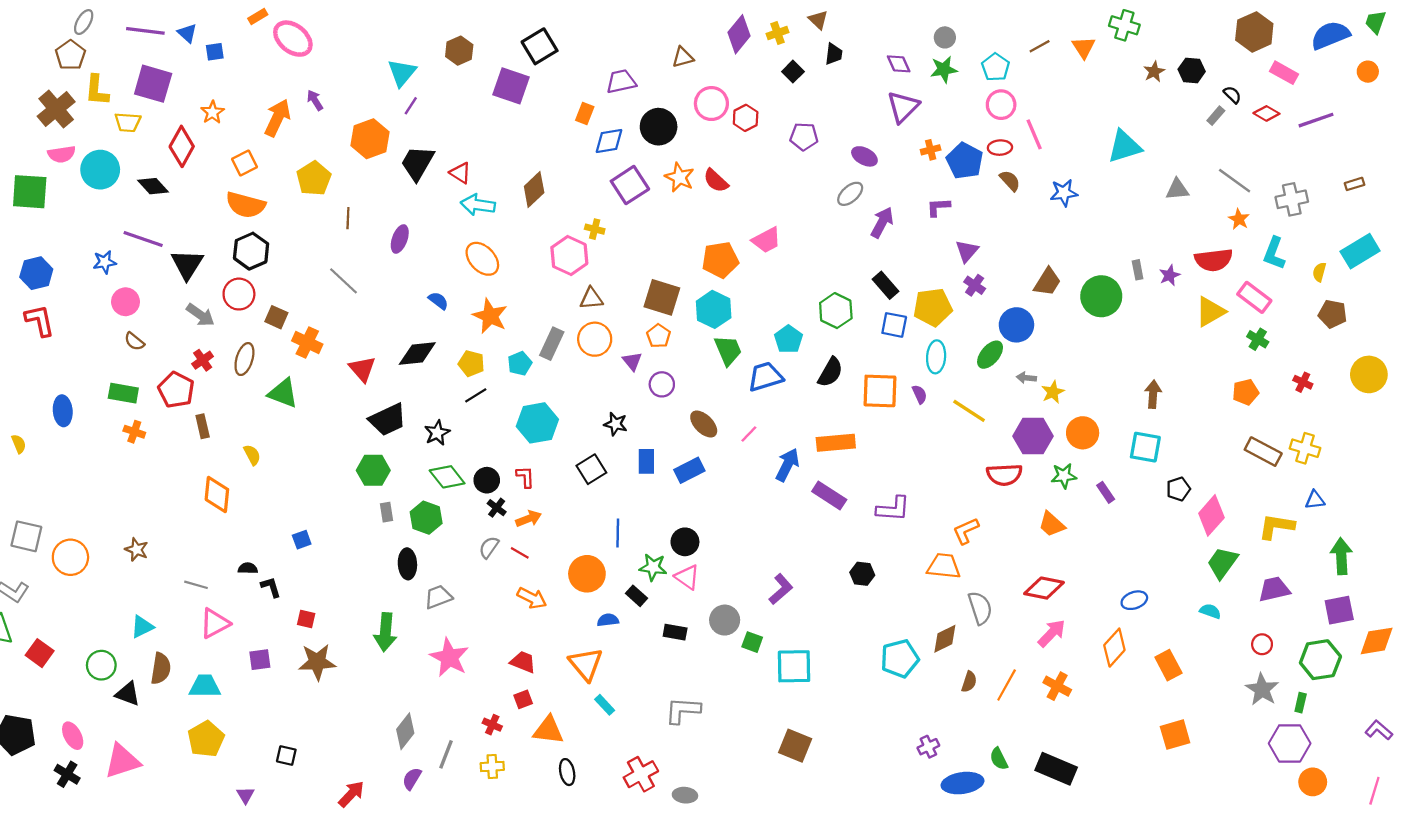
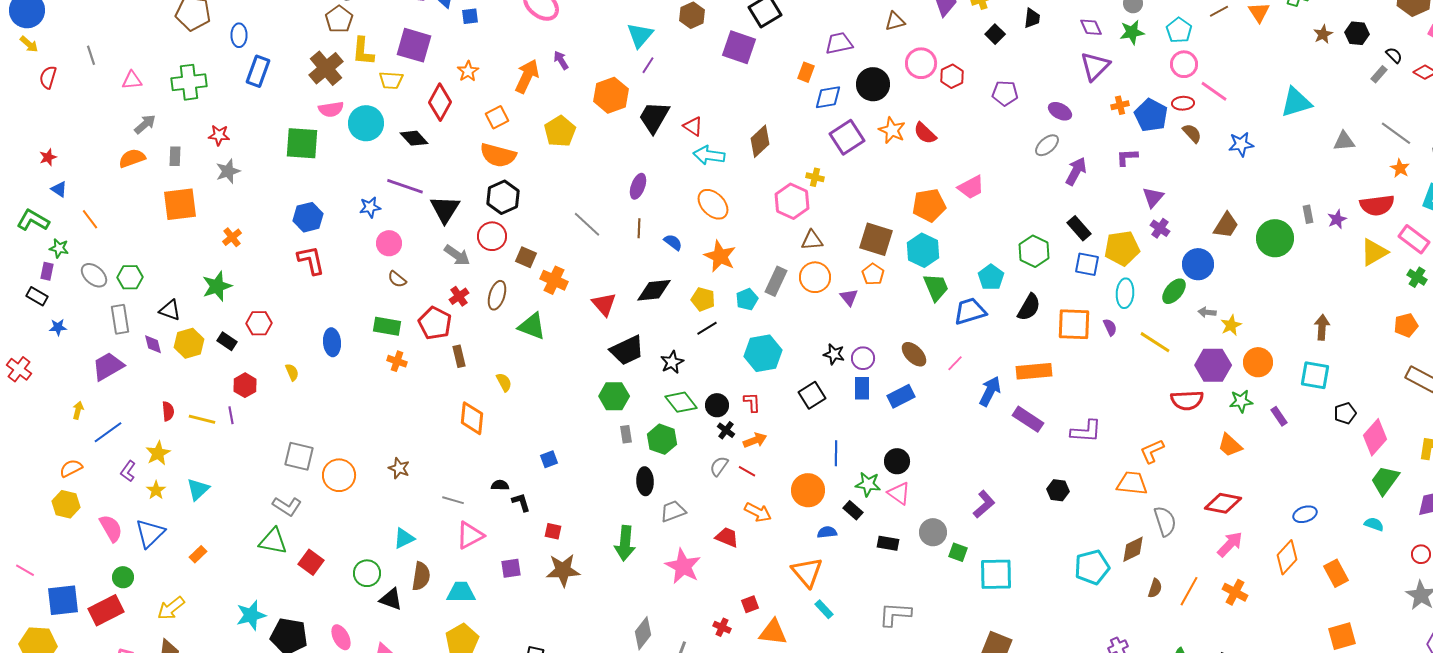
pink line: (1034, 134) -> (1214, 91), turned -32
brown line: (348, 218) -> (639, 228), moved
purple circle: (662, 384) -> (863, 358), moved
red trapezoid: (523, 662) -> (727, 537), moved

